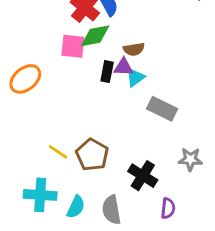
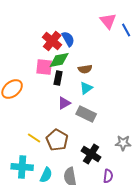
purple triangle: (123, 67) -> (64, 103), moved, turned -32
black rectangle: (107, 72) -> (58, 78), moved
gray rectangle: (162, 109) -> (86, 114), moved

